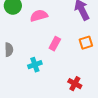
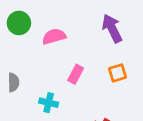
cyan cross: (35, 65) -> (49, 103), turned 32

